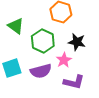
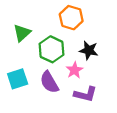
green triangle: (16, 26) -> (22, 33), turned 42
purple semicircle: (41, 71) -> (49, 82), turned 75

